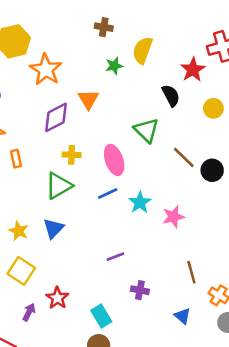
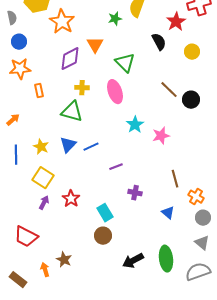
green triangle: (146, 130) -> (125, 63), moved
green triangle: (59, 186) -> (72, 112), turned 45
blue line: (108, 193) -> (91, 147), moved
purple arrow: (29, 312) -> (44, 203), moved

